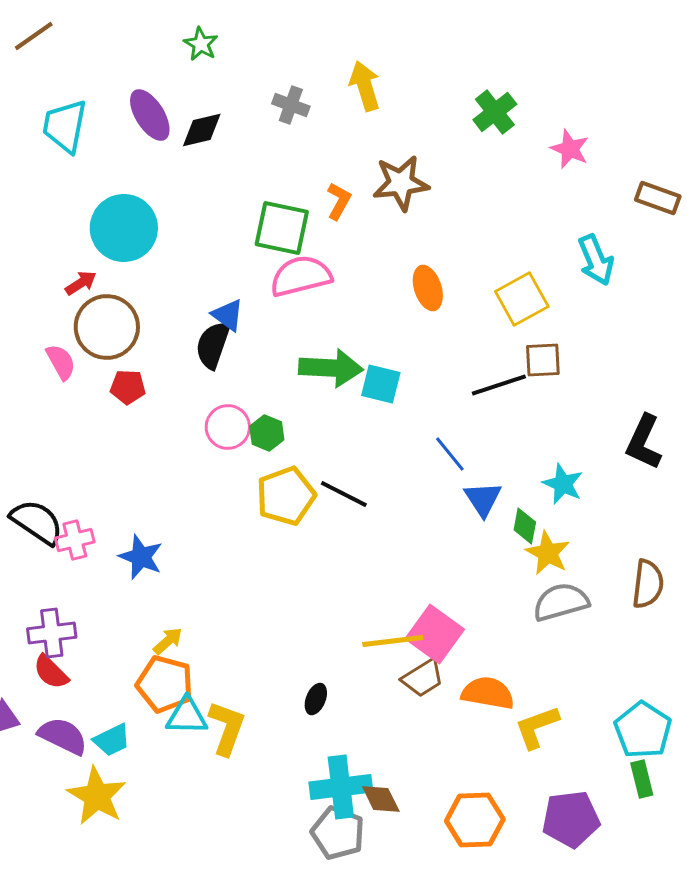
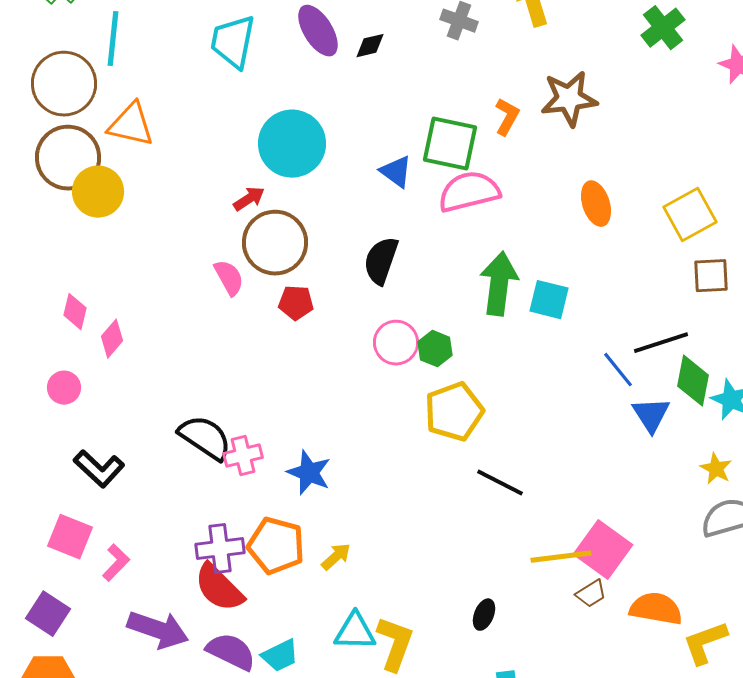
black diamond: (202, 130) -> (370, 46), size x0.7
blue triangle: (228, 315) -> (396, 172), moved
green arrow: (331, 368) -> (499, 284), turned -86
black line: (499, 385) -> (661, 343), moved
black line: (344, 494) -> (500, 483), moved
green diamond: (525, 526) -> (693, 381), moved, size x1.4
yellow star: (548, 553) -> (716, 469), size x0.7
red semicircle: (51, 672) -> (219, 588), size x1.4
brown trapezoid: (423, 678) -> (591, 594), size x0.7
orange pentagon: (165, 684) -> (276, 546), moved

